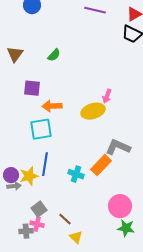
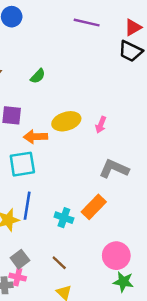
yellow ellipse: (93, 111) -> (66, 121), moved
gray L-shape: (118, 147) -> (114, 169), moved
brown line: (65, 219) -> (59, 263), moved

